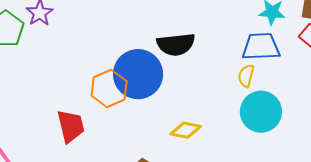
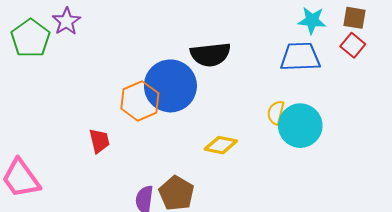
yellow semicircle: (246, 76) -> (276, 112), moved
red trapezoid: (71, 126) -> (99, 141), size x0.7

